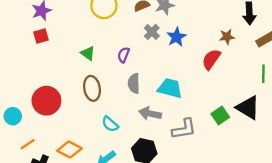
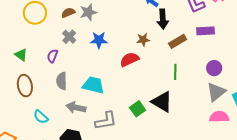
gray cross: (152, 32) -> (69, 37), moved
blue star: (176, 37) -> (99, 40), turned 30
red semicircle: (211, 59) -> (129, 59), turned 30

